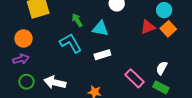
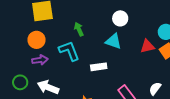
cyan triangle: (100, 29) -> (114, 41), moved
orange circle: (24, 38) -> (37, 40), moved
purple arrow: (21, 59) -> (40, 60), moved

